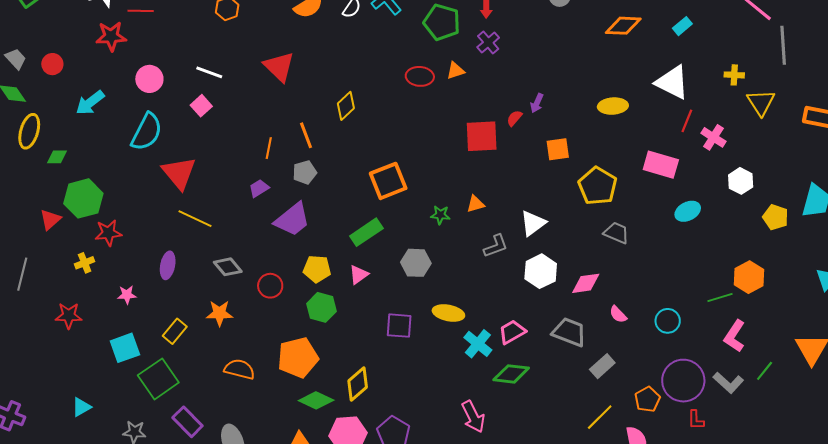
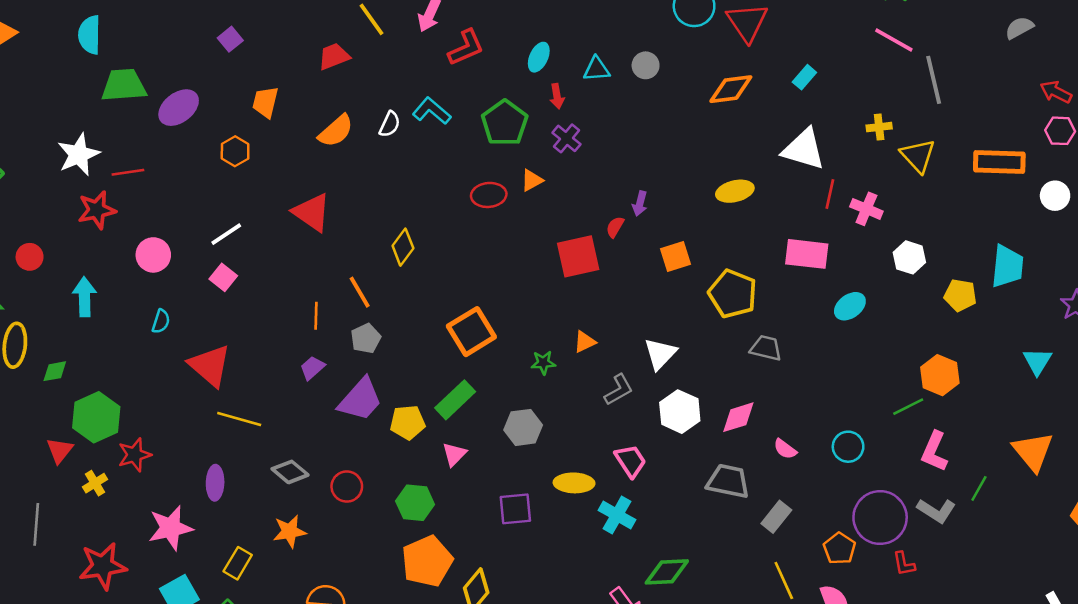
green pentagon: (442, 22) -> (505, 123), turned 30
white line: (209, 72) -> (226, 234), turned -44
cyan arrow: (90, 103) -> (84, 297), turned 136
cyan semicircle: (147, 132) -> (161, 321), size x0.5
yellow cross: (85, 263) -> (95, 483), moved
yellow pentagon: (317, 269) -> (408, 422), moved
pink star: (127, 295) -> (170, 528), size x1.8
red star: (69, 316) -> (103, 566), size x1.4
pink trapezoid: (512, 332) -> (630, 461), moved, turned 96
orange pentagon: (298, 358) -> (427, 561), moved
green diamond: (511, 374) -> (667, 572), moved
yellow line: (600, 417) -> (784, 581), turned -60

